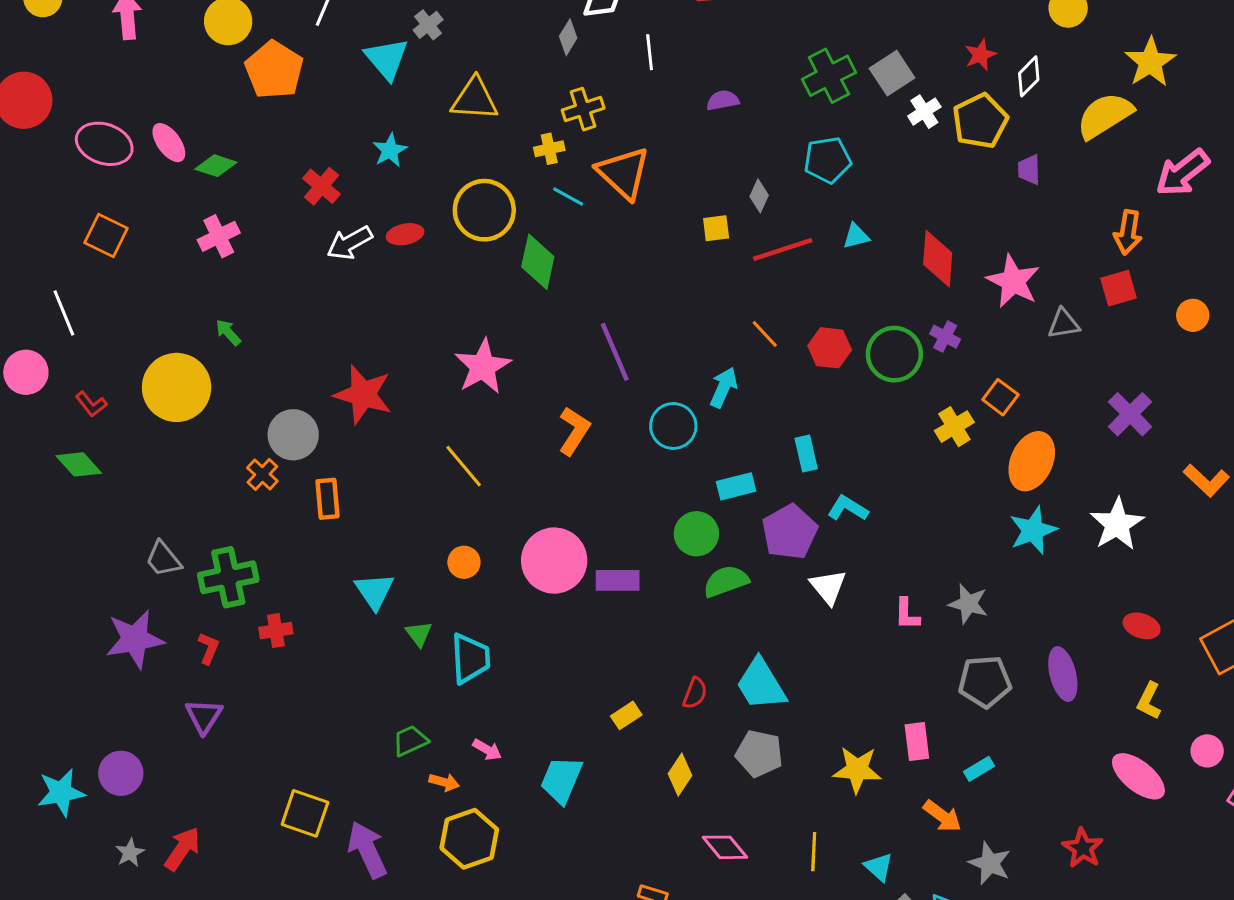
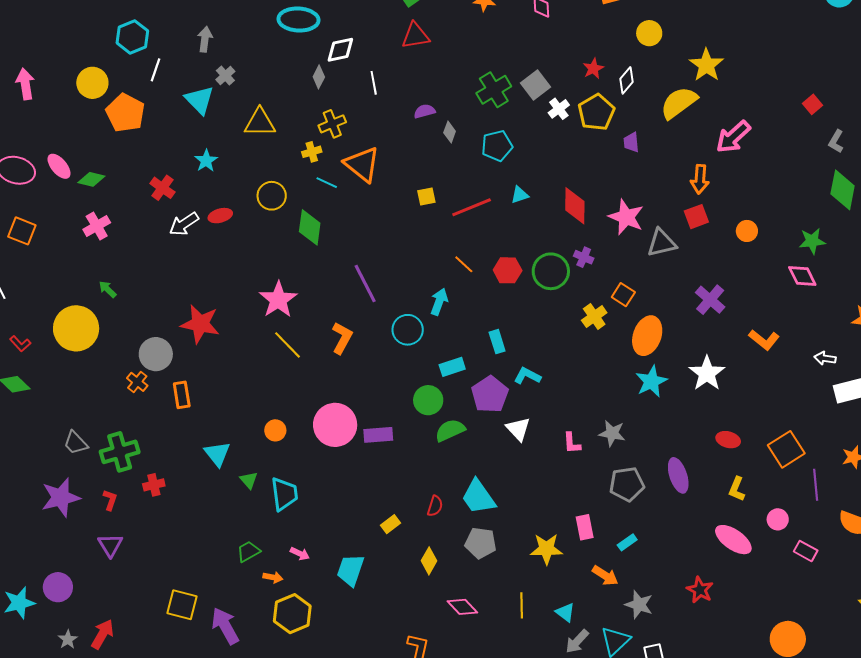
gray diamond: (759, 196) -> (450, 132), moved
yellow circle: (484, 210) -> (272, 196), size x0.7
gray triangle: (1064, 324) -> (662, 243), size x1.4
yellow line: (464, 466) -> (287, 345), moved

